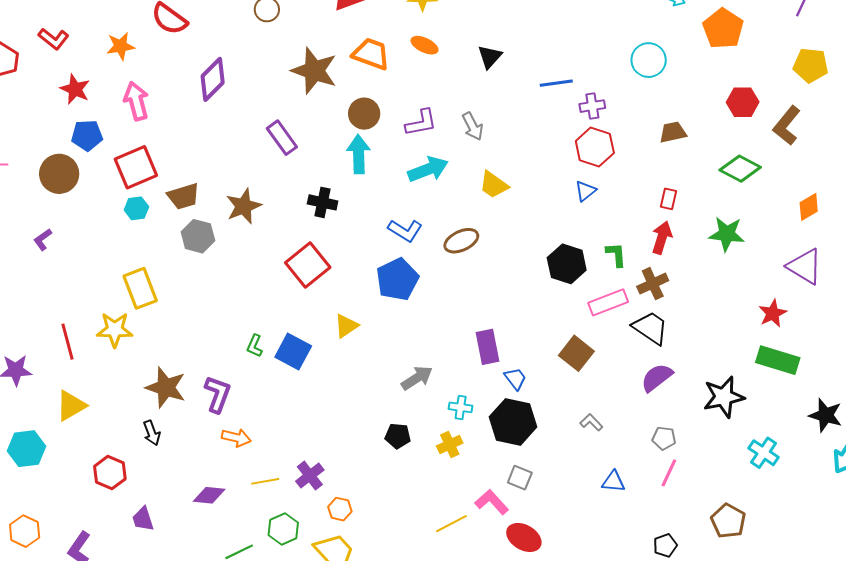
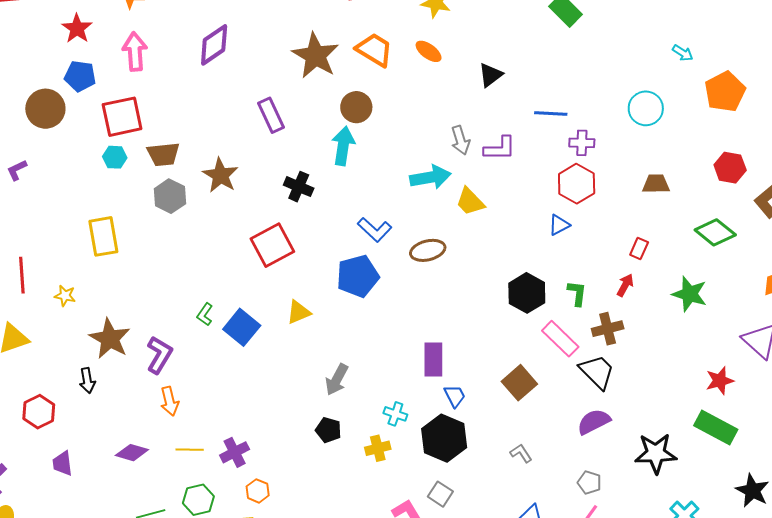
purple L-shape: (421, 123) -> (500, 148), moved
cyan arrow: (428, 169) -> (430, 177), moved
brown star: (244, 206) -> (220, 175), turned -30
red arrow: (662, 238) -> (625, 285), size x0.7
pink rectangle: (608, 302) -> (560, 339), turned 54
yellow star: (115, 330) -> (65, 296), moved, size x0.6
gray arrow: (417, 378) -> (337, 380), moved, turned 140
orange arrow: (236, 438) -> (170, 401), turned 52

